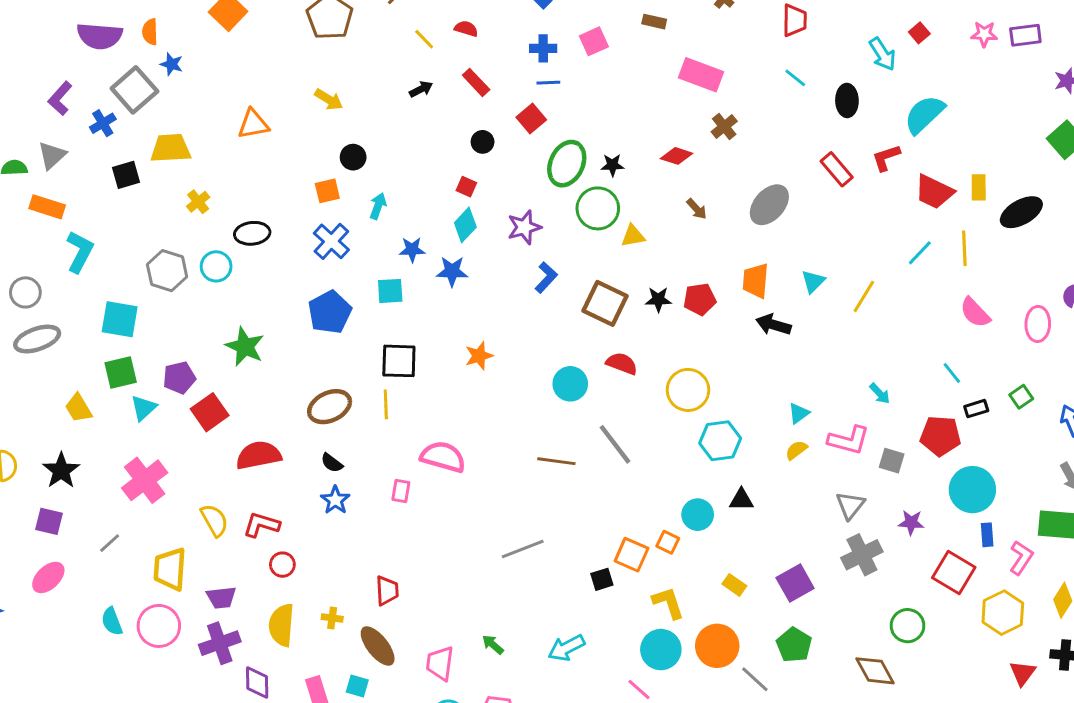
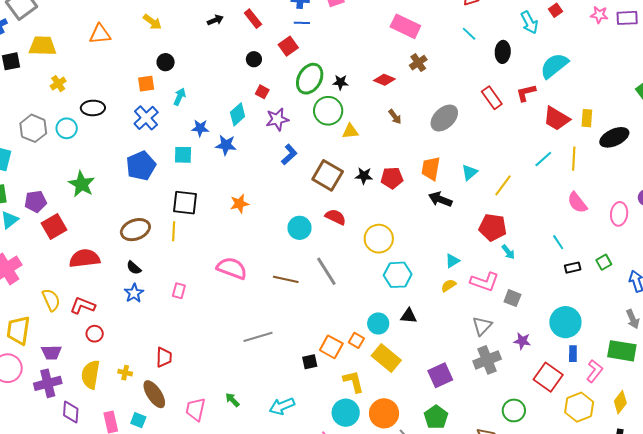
red square: (466, 187) -> (262, 92), moved
red pentagon: (940, 436) -> (493, 227), moved
pink semicircle: (443, 457) -> (232, 268), moved
yellow rectangle: (734, 585) -> (386, 358), moved, size x1.8

